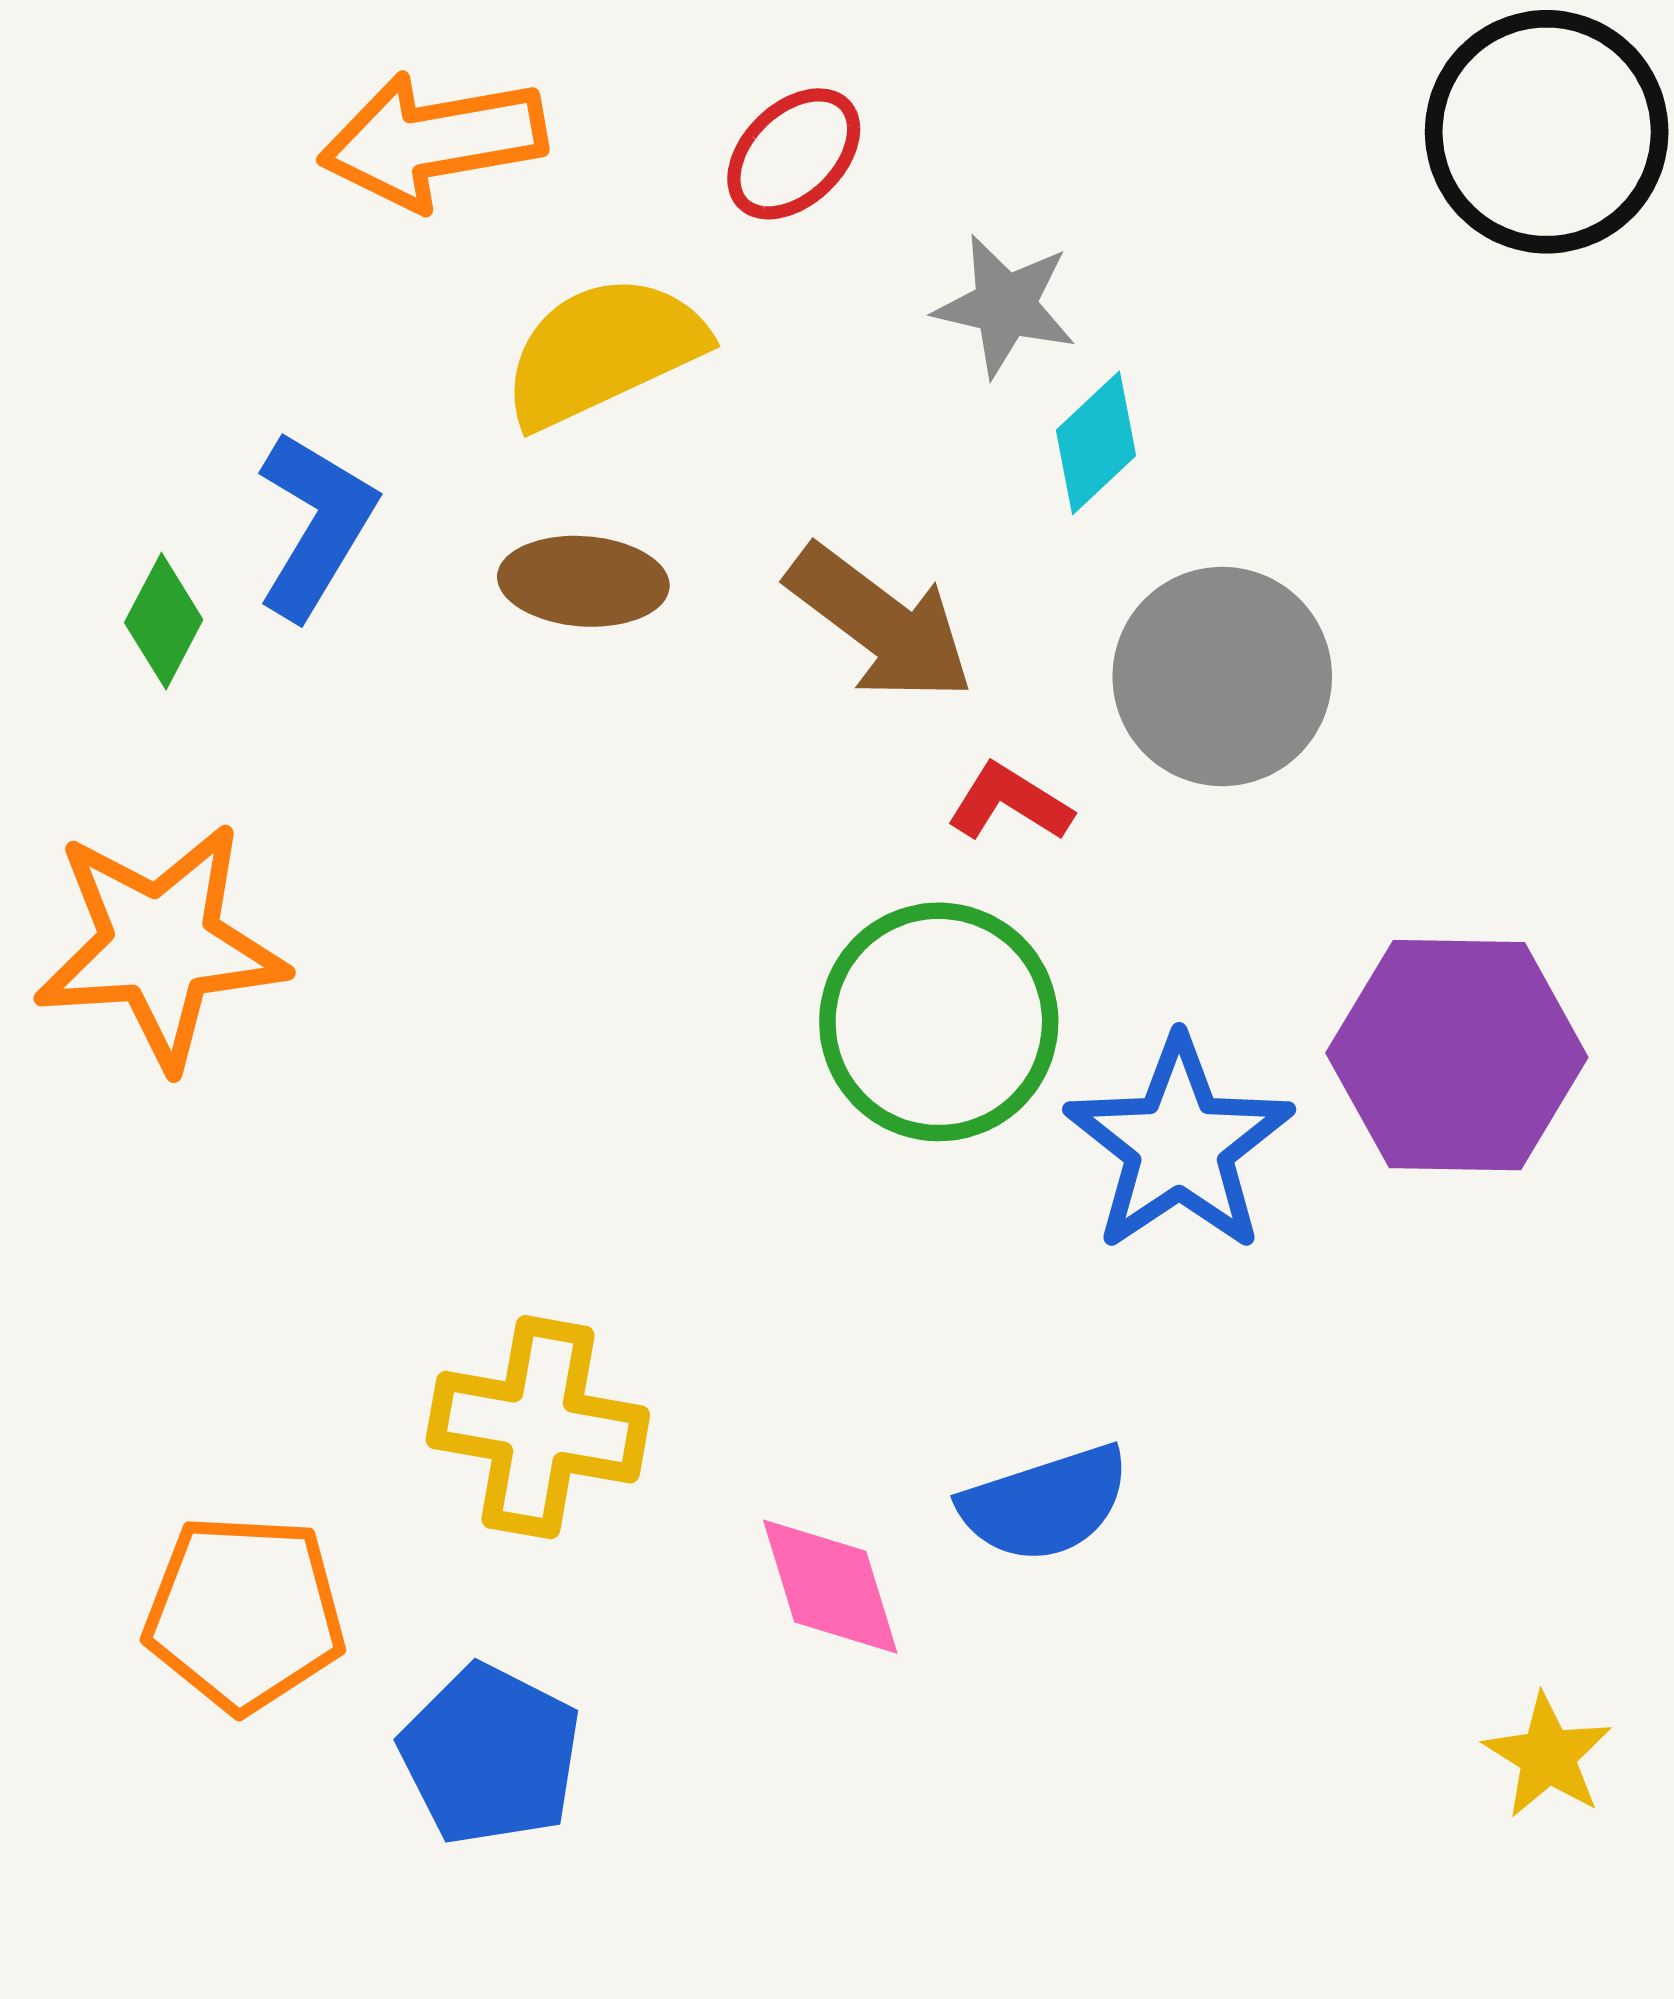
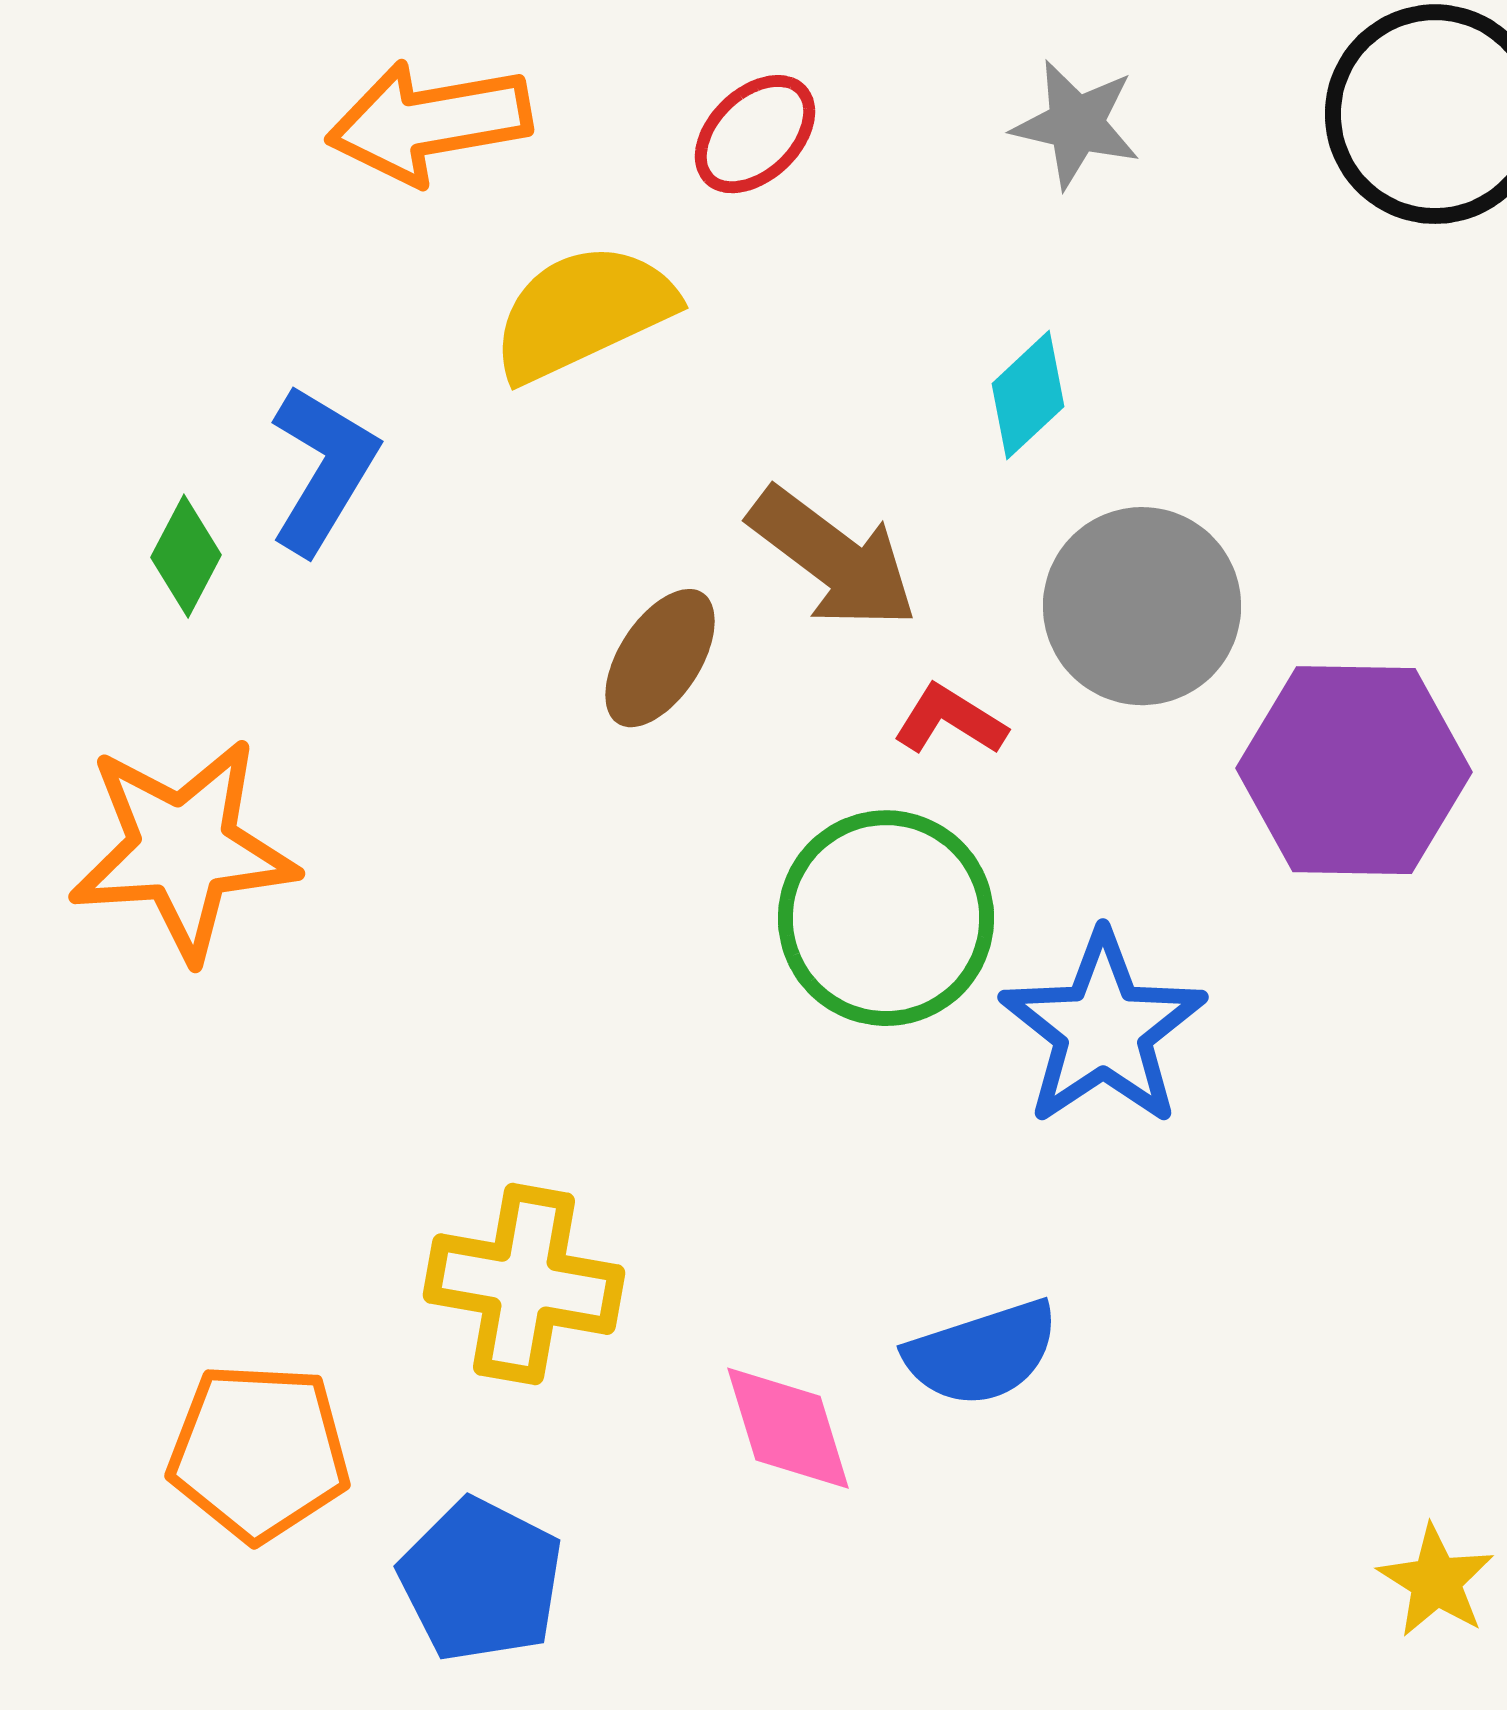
gray star: (1005, 306) -> (1076, 124), moved
brown ellipse: (583, 581) -> (660, 658), moved, turned -61
purple hexagon: (1457, 1055) -> (1354, 770), moved

